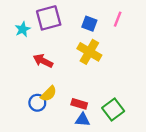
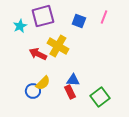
yellow cross: (89, 52) -> (58, 46), moved
red rectangle: (79, 104) -> (70, 92), turned 48
blue triangle: (83, 120) -> (73, 80), moved

